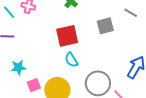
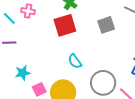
red square: (67, 36) -> (65, 25), moved

